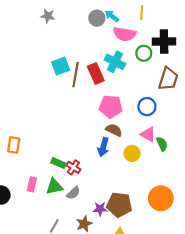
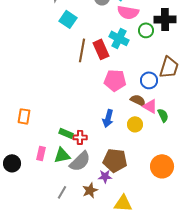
cyan square: (61, 66) -> (68, 19), moved, turned -36
brown trapezoid: (168, 79) -> (169, 67), moved
brown semicircle: (114, 130) -> (138, 100), moved
red cross: (73, 167) -> (80, 137), turned -32
gray semicircle: (73, 193) -> (80, 161), size x1.6
brown pentagon: (119, 205) -> (115, 160), moved

